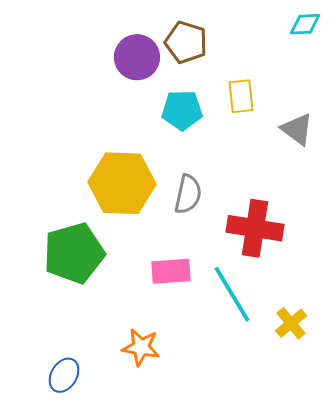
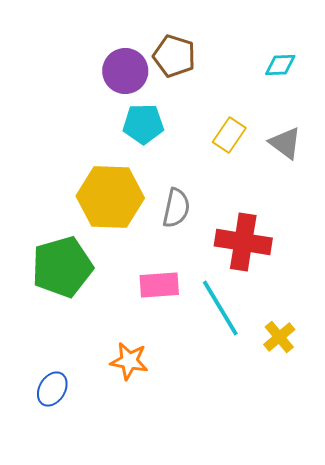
cyan diamond: (305, 24) -> (280, 65), moved
yellow rectangle: (241, 96) -> (229, 135), moved, turned 40
cyan pentagon: (182, 110) -> (143, 124), moved

